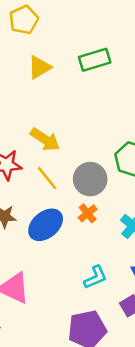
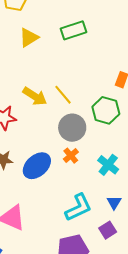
yellow line: (47, 178) -> (63, 95), moved
cyan L-shape: (95, 277) -> (78, 207), size x1.4

